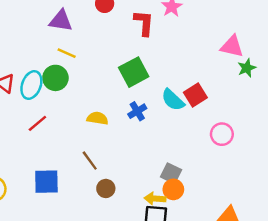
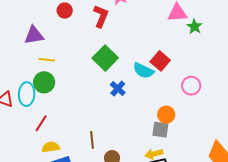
red L-shape: (144, 23) -> (101, 16), turned 35
yellow semicircle: (97, 118) -> (51, 147), moved
brown line: (90, 161) -> (92, 140), turned 48
orange circle: (173, 189) -> (166, 115), moved

